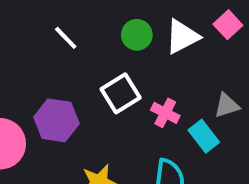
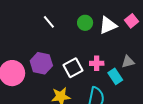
white square: (121, 93) -> (73, 68), moved
pink cross: (165, 113) -> (97, 63), turned -32

